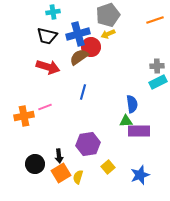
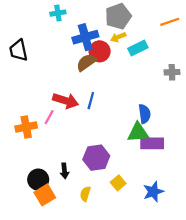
black trapezoid: (47, 36) -> (18, 50), moved, turned 65
red arrow: (48, 67) -> (66, 101), moved
cyan rectangle: (158, 82) -> (138, 48), moved
pink line: (45, 107) -> (49, 117), turned -40
green triangle: (126, 121) -> (138, 132), size x1.5
orange square: (61, 173) -> (45, 195), moved

